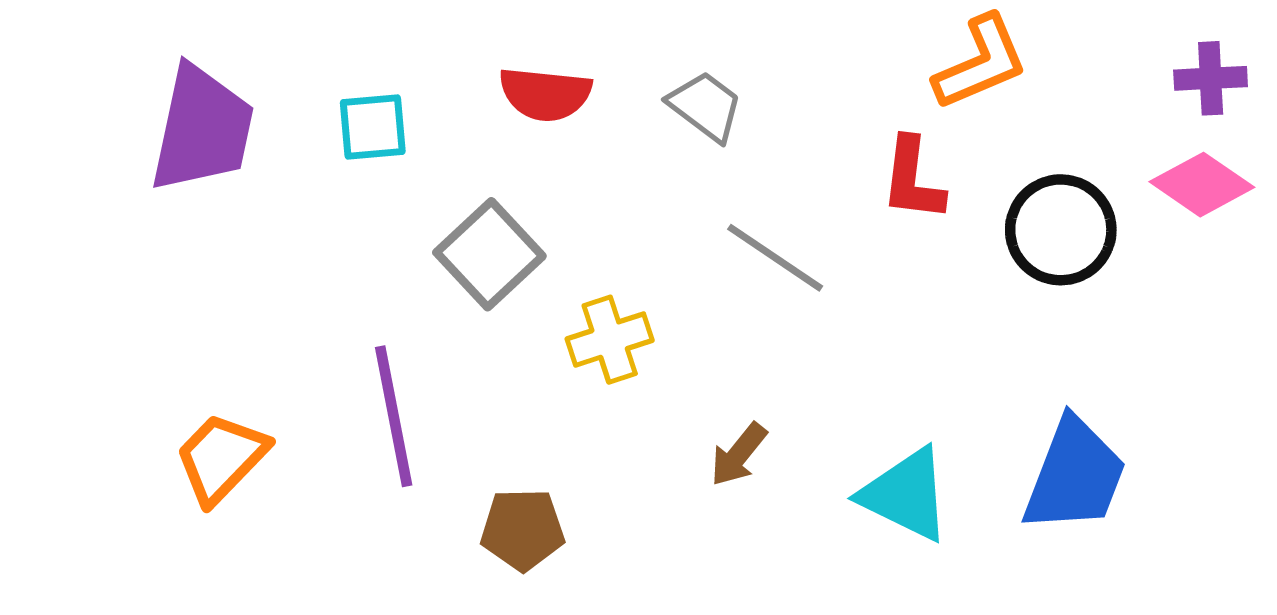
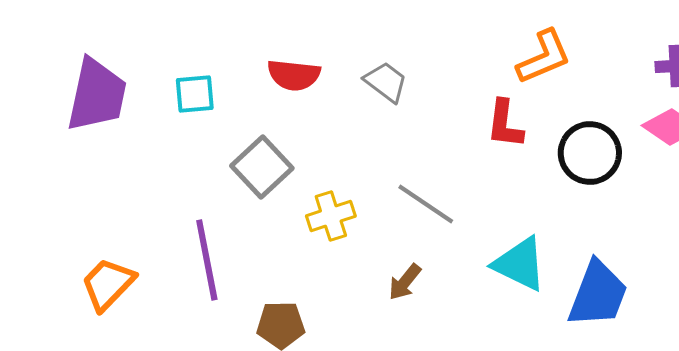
gray line: (775, 258) -> (426, 204), moved
cyan triangle: (906, 495) -> (520, 264), moved

